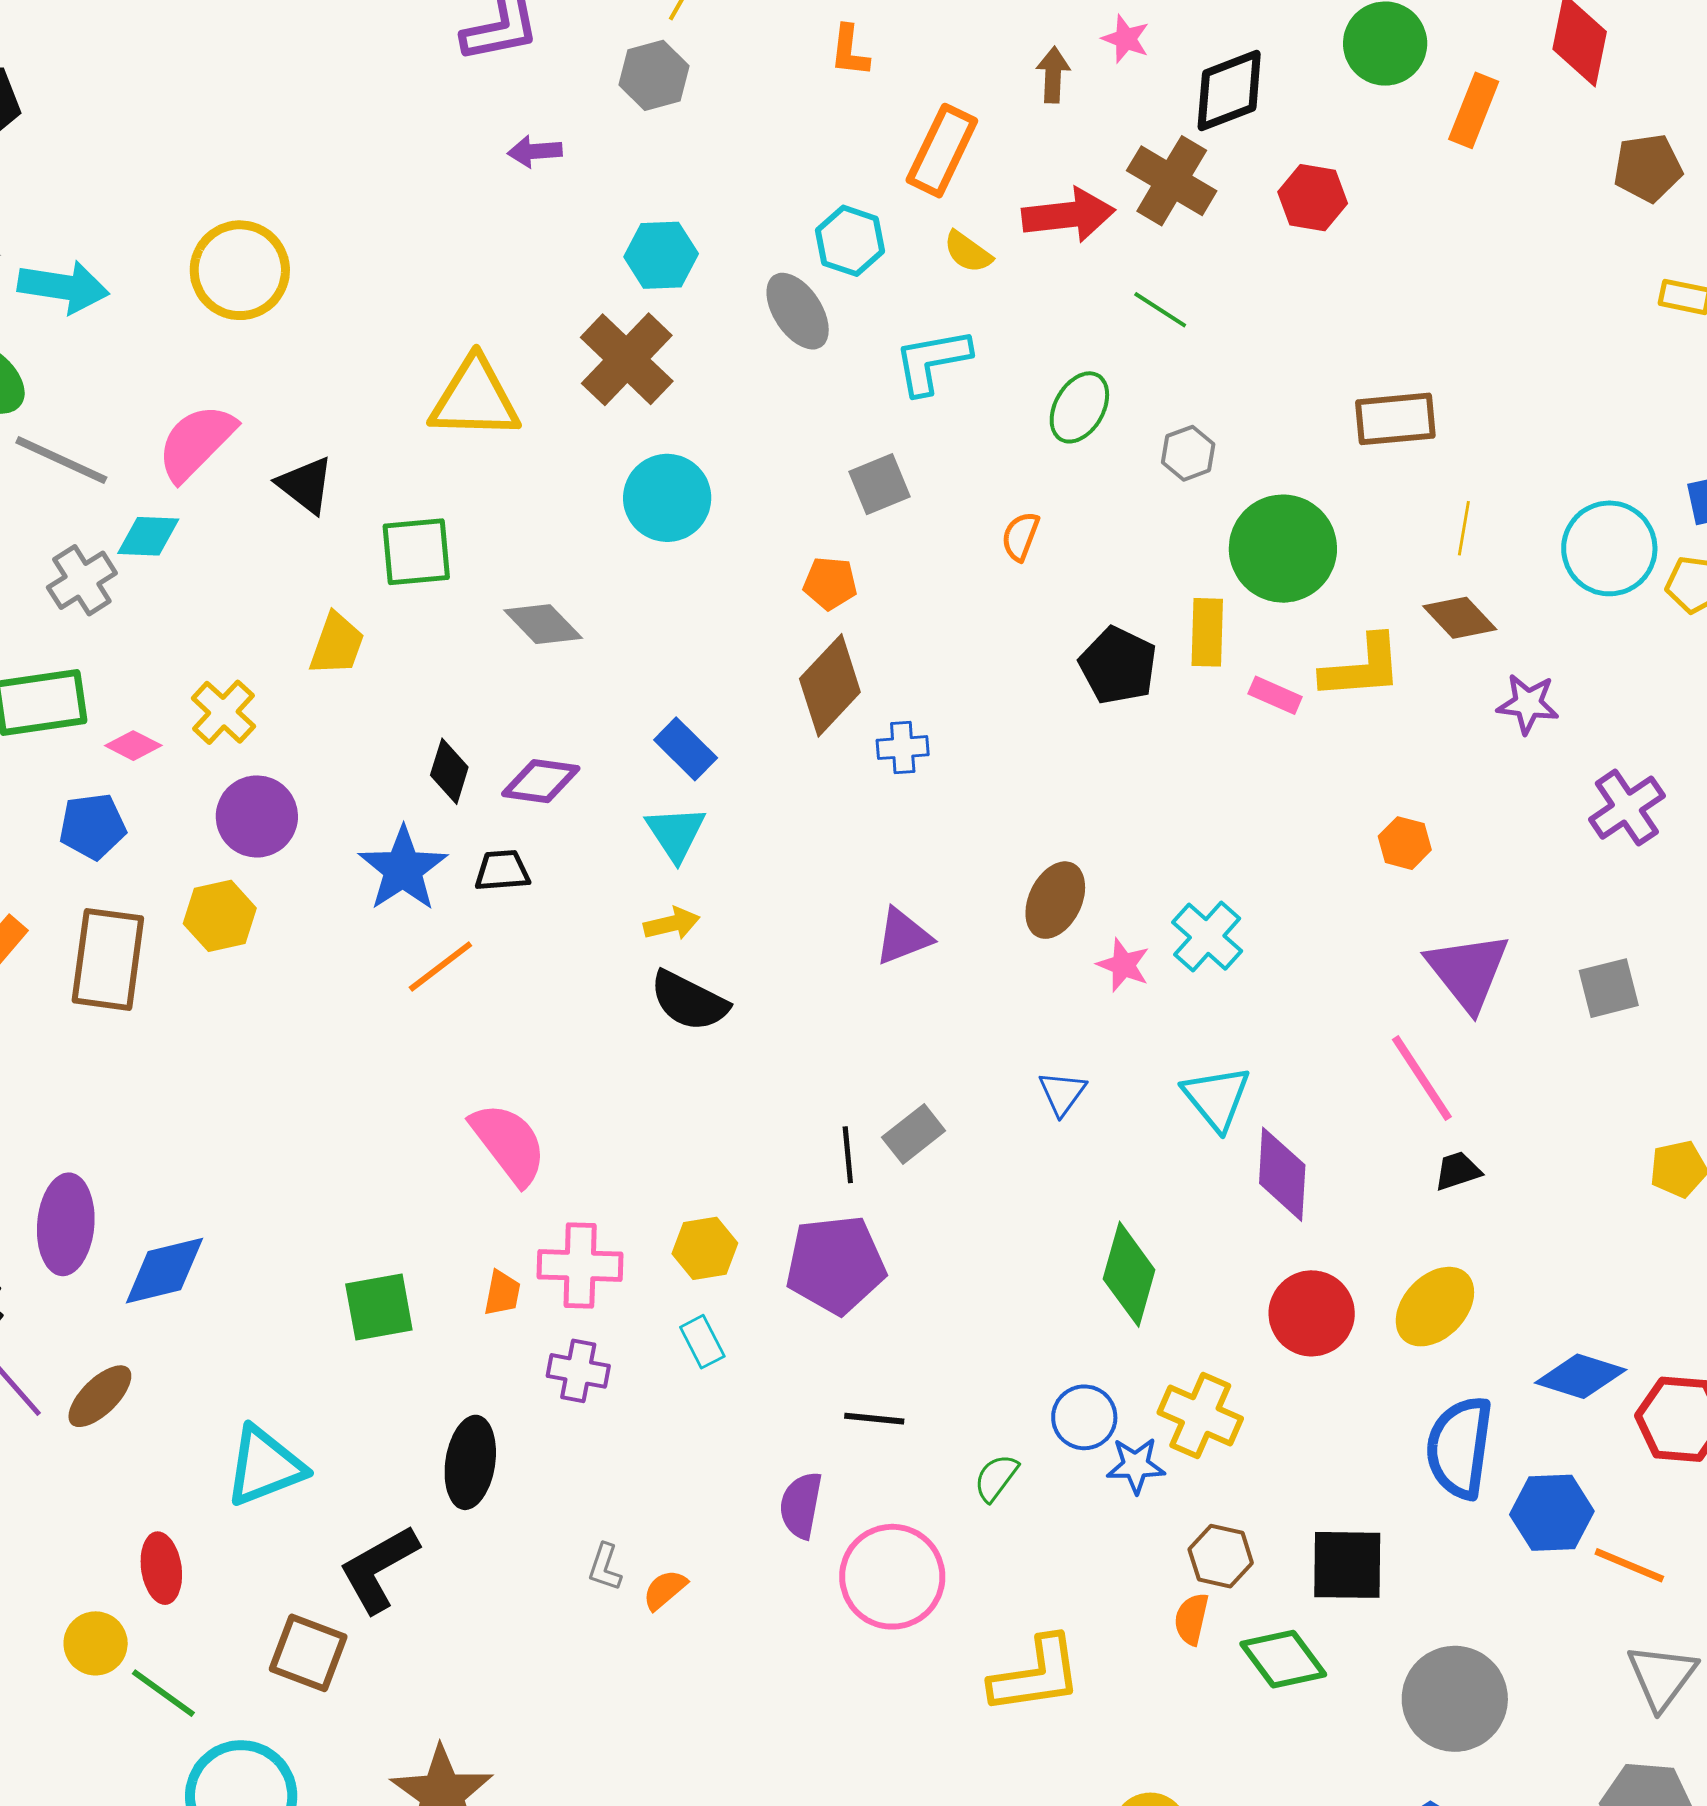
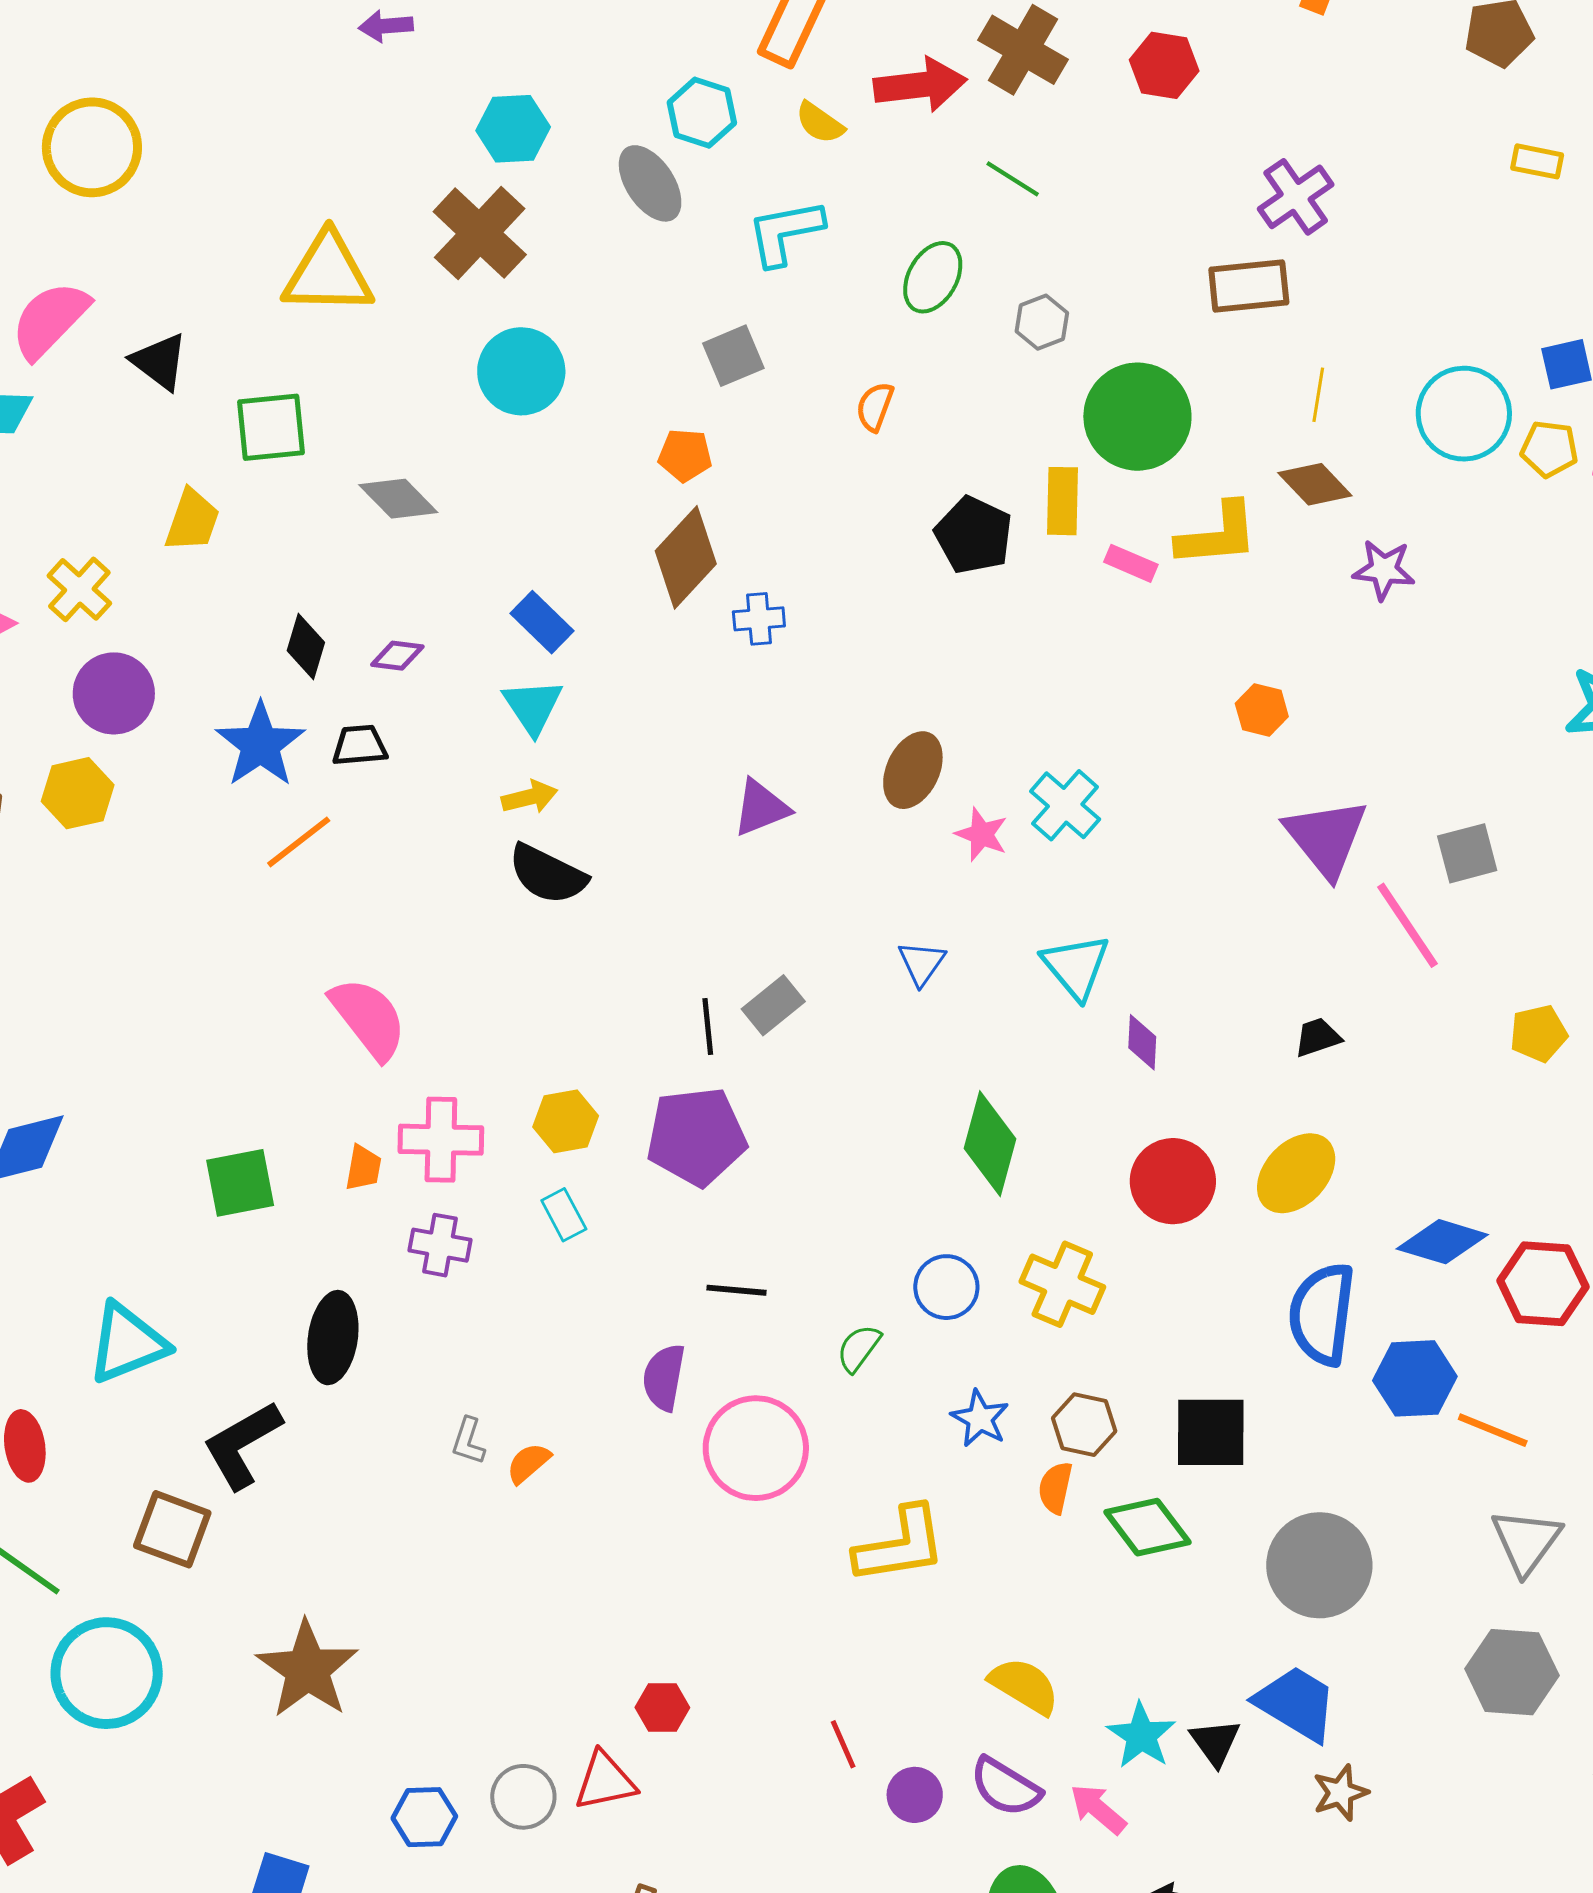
purple diamond: (541, 781) -> (397, 656), size x0.7
purple cross: (1627, 808) -> (1296, 197), moved
pink line: (1422, 1078) -> (1407, 925), moved
purple diamond: (1282, 1174) -> (1142, 1042), size x0.6
blue star: (1136, 1465) -> (980, 1418), moved, turned 30

